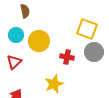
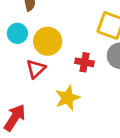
red triangle: (14, 62) -> (36, 69), moved

